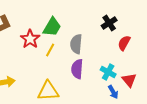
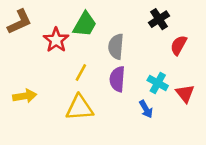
yellow line: (50, 50) -> (81, 73), moved
blue arrow: (113, 92) -> (146, 109), moved

